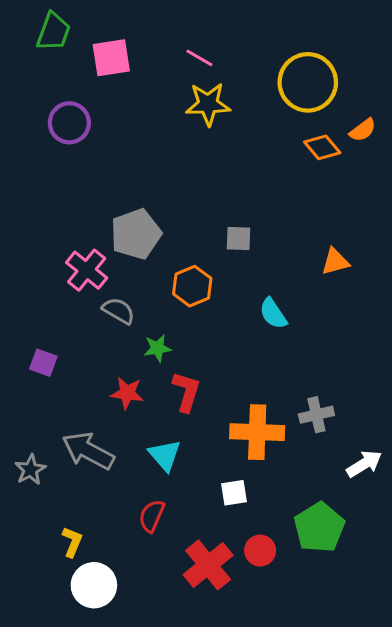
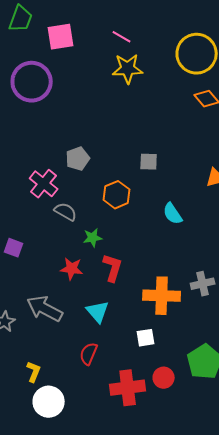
purple circle: (69, 123) -> (32, 82), size x1.4
gray pentagon: (136, 234) -> (78, 159), size x0.7
red cross: (208, 565) -> (128, 388), turned 32

